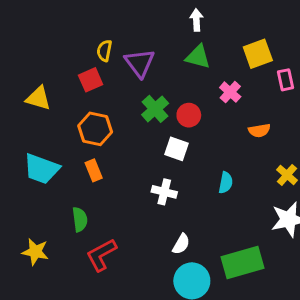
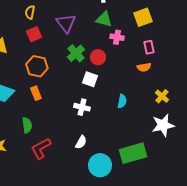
yellow semicircle: (104, 51) -> (30, 12), moved
pink rectangle: (285, 80) -> (149, 47), moved
pink cross: (230, 92) -> (117, 37), moved, turned -32
white semicircle: (181, 244) -> (81, 142), moved

